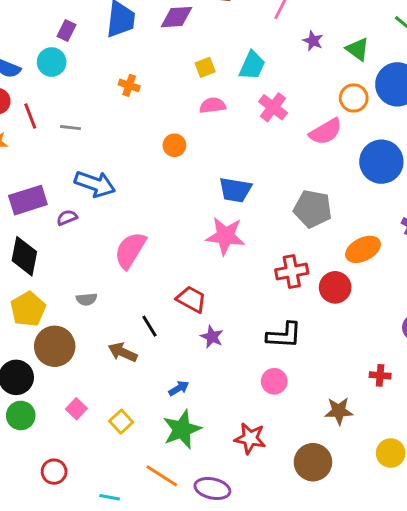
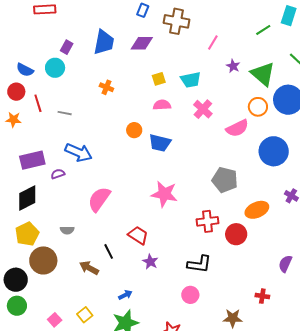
green triangle: (358, 49) -> (263, 74), size x1.5
cyan trapezoid: (252, 65) -> (191, 80), turned 50
blue trapezoid: (235, 190) -> (160, 143), moved
black diamond: (24, 256) -> (27, 198), turned 48
pink square: (76, 409) -> (55, 320), moved

